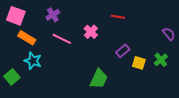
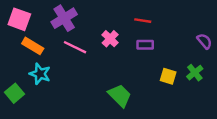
purple cross: (53, 15) -> (64, 18), size x1.5
purple rectangle: (123, 51) -> (145, 45), moved, turned 40
green trapezoid: (99, 79) -> (120, 96), turned -70

